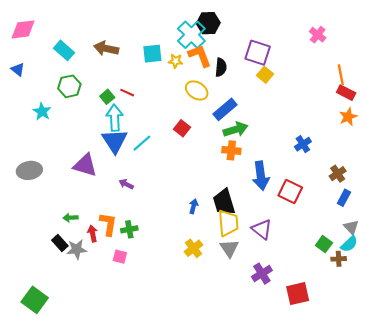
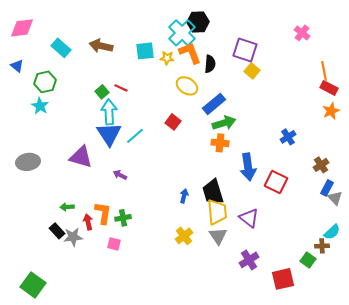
green hexagon: (69, 86) -> (45, 82), moved
gray triangle: (351, 227) -> (335, 198), moved
green square: (324, 244) -> (308, 260), moved

